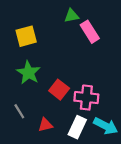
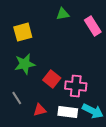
pink rectangle: (90, 32) -> (93, 26), moved
green star: (28, 73) -> (25, 64), turned 30
white rectangle: (77, 127) -> (68, 112), turned 72

